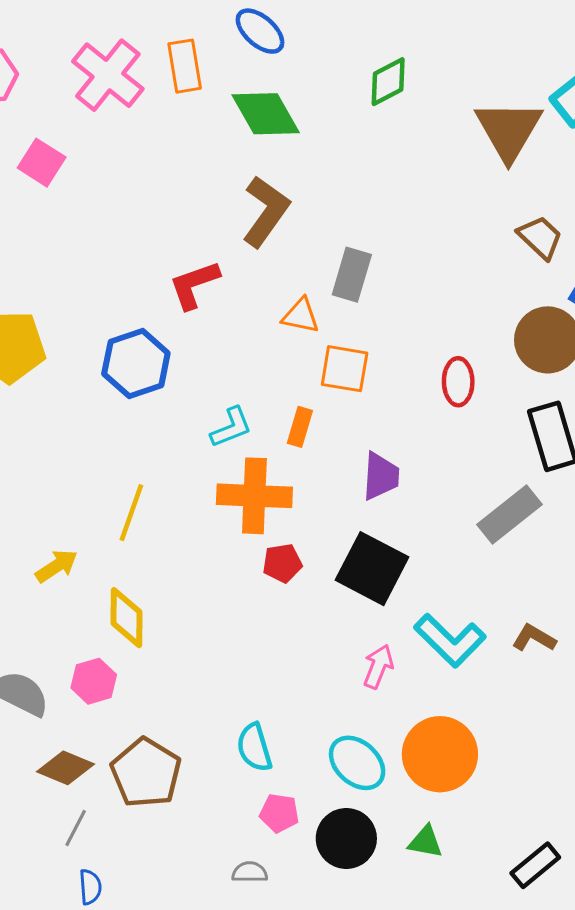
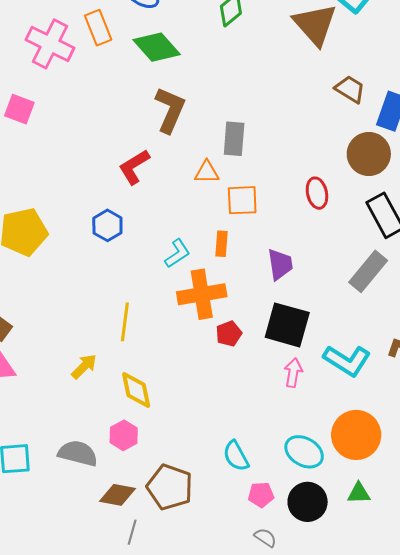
blue hexagon: (136, 364) -> (107, 225), size x0.7
pink arrow: (378, 667) -> (293, 373), moved
gray semicircle: (250, 872) -> (265, 537), moved, turned 45

